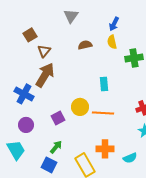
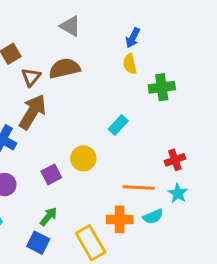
gray triangle: (71, 16) -> (70, 26), turned -35
brown semicircle: (85, 45) -> (64, 68), moved, size x1.5
cyan rectangle: (104, 84) -> (118, 125), turned 48
orange line: (103, 113) -> (139, 187), moved
cyan semicircle: (130, 158) -> (153, 217), moved

